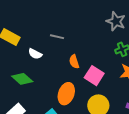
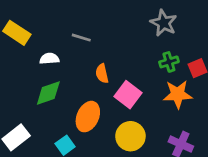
white semicircle: (35, 54) -> (49, 59), turned 144
green diamond: (22, 79) -> (48, 93), moved, turned -65

